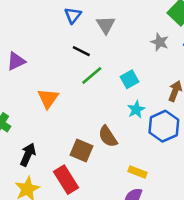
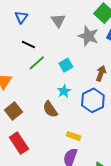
gray triangle: (106, 25) -> (58, 21), moved
gray star: (160, 42) -> (88, 36), size x1.5
cyan star: (136, 110) -> (64, 91), moved
brown square: (82, 150) -> (14, 111), moved, turned 30

